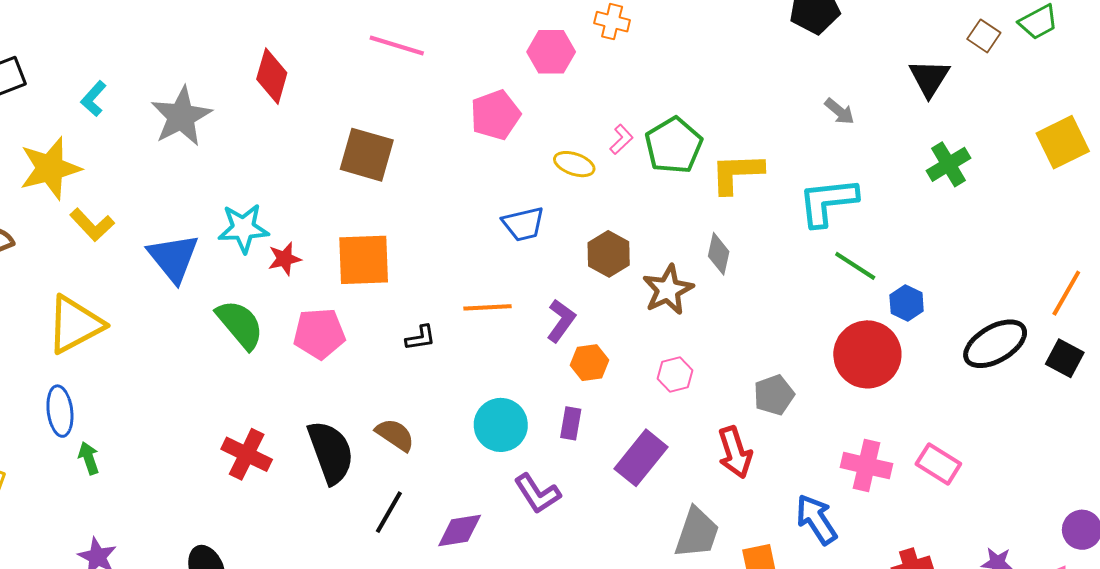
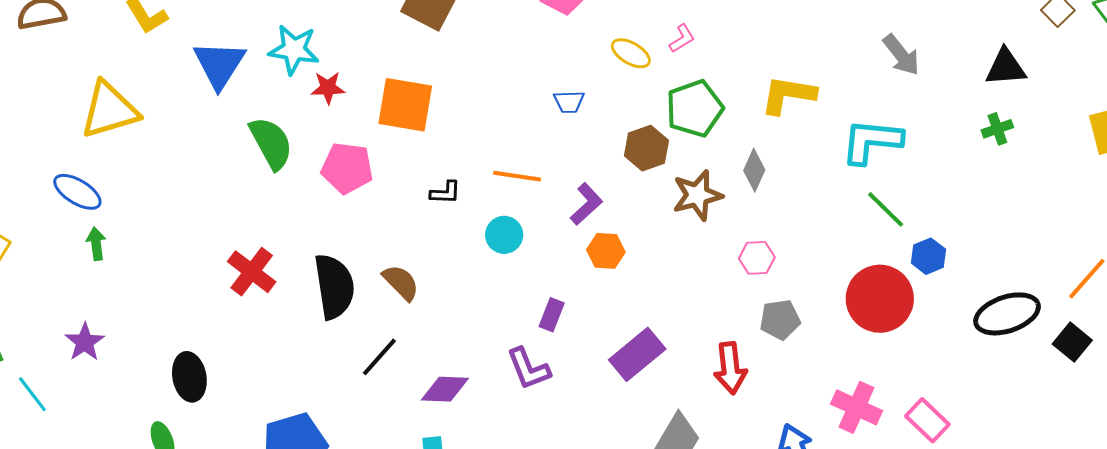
black triangle: (929, 78) -> (1006, 67), moved, turned 42
gray arrow: (839, 111) -> (901, 55), size x1.4
green pentagon: (674, 145) -> (695, 109), moved
green cross: (949, 164) -> (997, 129), size x0.7
blue trapezoid: (523, 224) -> (569, 102), size x0.7
pink hexagon: (675, 375) -> (757, 258), moved
blue ellipse: (60, 411) -> (77, 192), turned -63
purple rectangle: (571, 423) -> (552, 315), moved
cyan circle: (501, 425) -> (504, 235), moved, size x0.7

